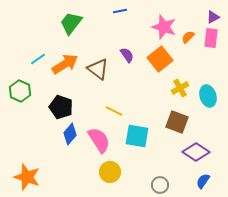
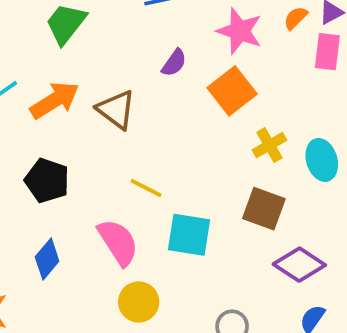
orange semicircle: (188, 37) -> (296, 18), moved
purple semicircle: (127, 55) -> (174, 63), moved, turned 70
blue diamond: (70, 134) -> (47, 259), moved

